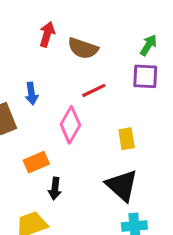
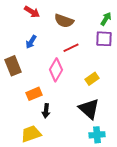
red arrow: (47, 34) -> (32, 12), moved, turned 105
blue arrow: (32, 94) -> (31, 42), moved, turned 40
yellow rectangle: (127, 139) -> (92, 79), turned 64

